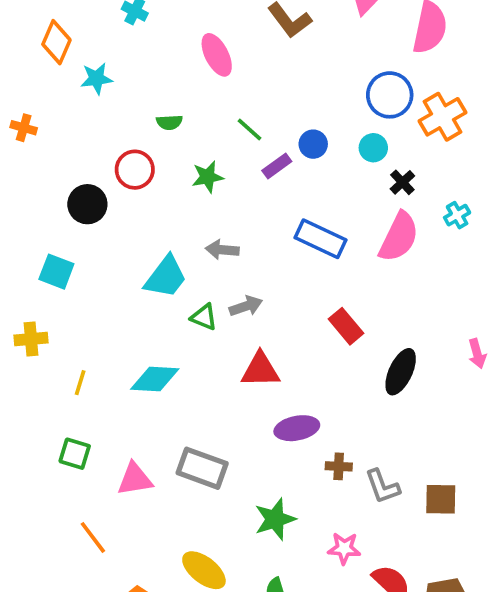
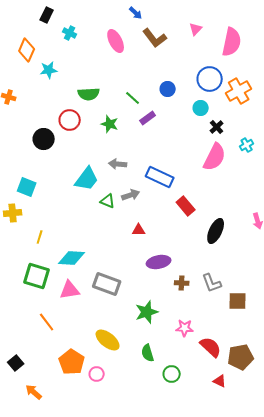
pink ellipse: (217, 55) -> (116, 41), moved
green semicircle: (169, 122) -> (89, 94), size x1.5
blue circle: (313, 144) -> (168, 89), moved
green star: (208, 177) -> (110, 124), turned 30
blue rectangle: (320, 239) -> (160, 177), moved
cyan square: (56, 272) -> (27, 187), moved
red triangle: (260, 370) -> (139, 230), size x0.6
cyan diamond: (155, 379) -> (72, 258), moved
green square: (75, 454) -> (37, 276), size x1.5
gray L-shape: (382, 486) -> (212, 283), moved

